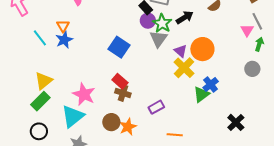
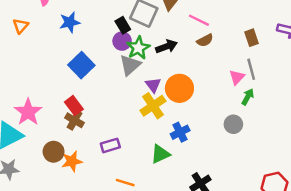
blue star: (64, 40) -> (70, 22), moved
green triangle: (201, 94) -> (160, 154), moved

